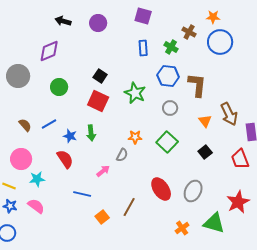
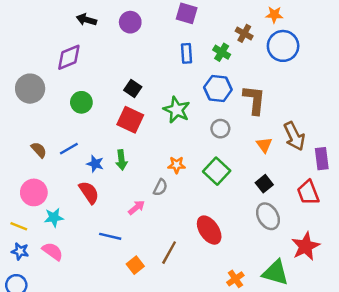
gray ellipse: (193, 191) -> (268, 216), moved, turned -55

